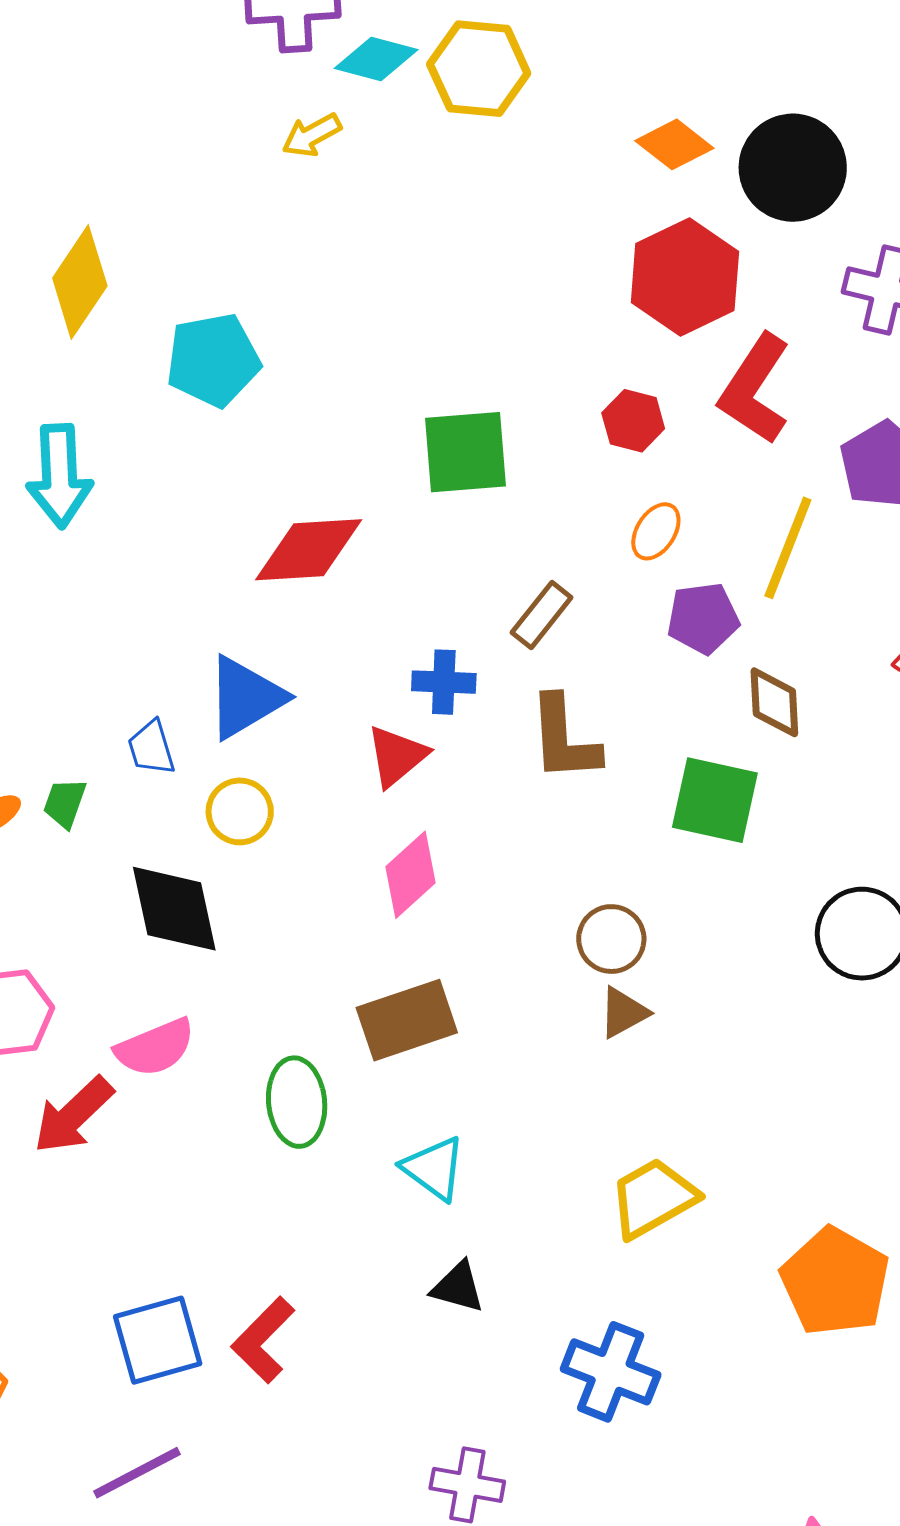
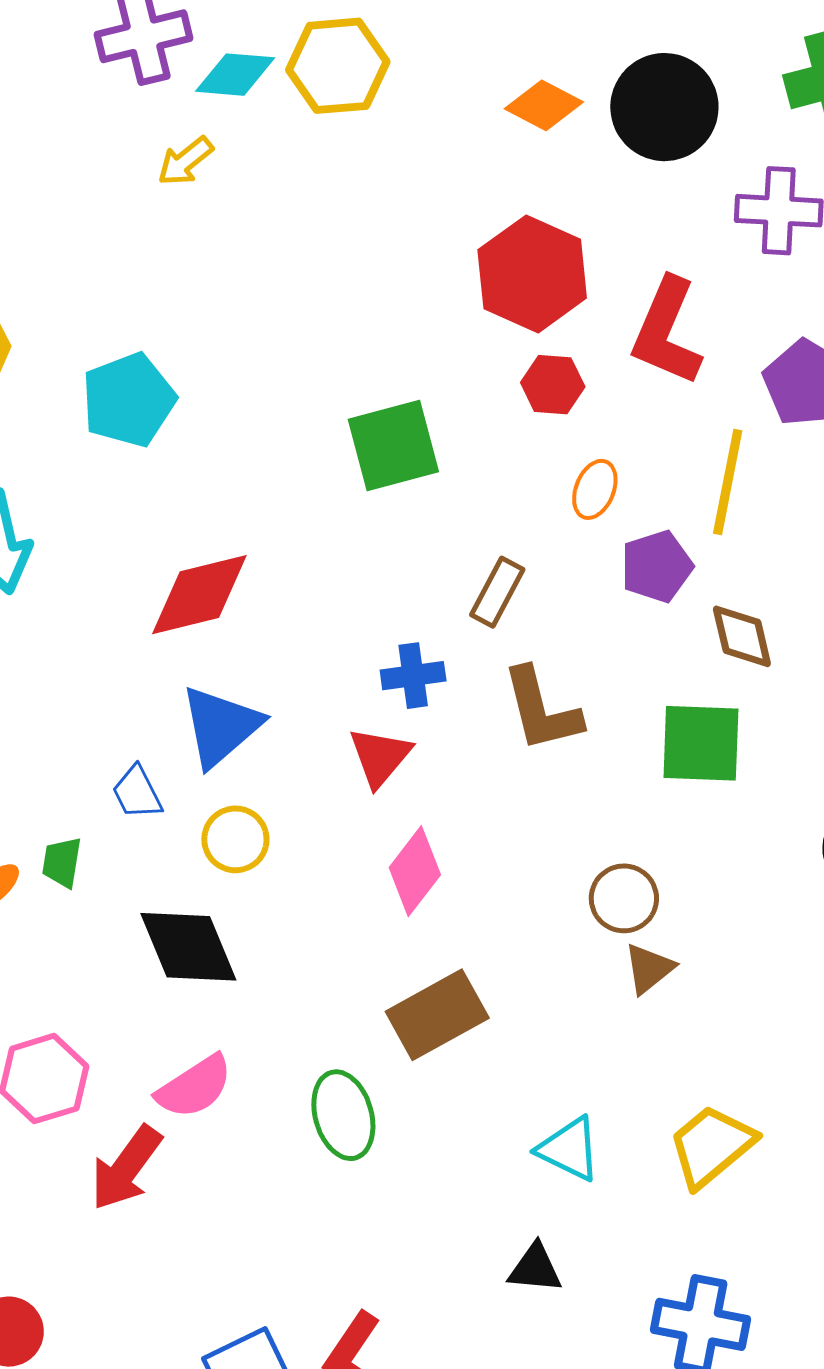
red hexagon: (685, 277) -> (532, 274), moved
red diamond: (309, 550) -> (199, 595), moved
cyan triangle: (434, 1168) -> (569, 1149), moved

